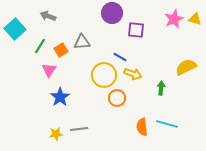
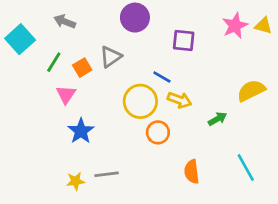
purple circle: (112, 13) -> (135, 18), moved
gray triangle: (82, 42) -> (111, 57), turned -30
green arrow: (161, 88) -> (217, 119), turned 56
cyan line: (167, 124) -> (246, 168), moved, turned 45

